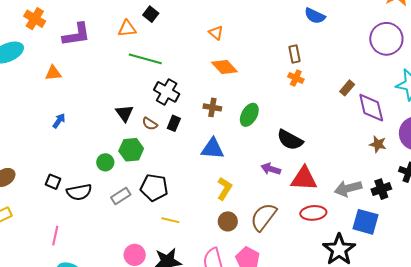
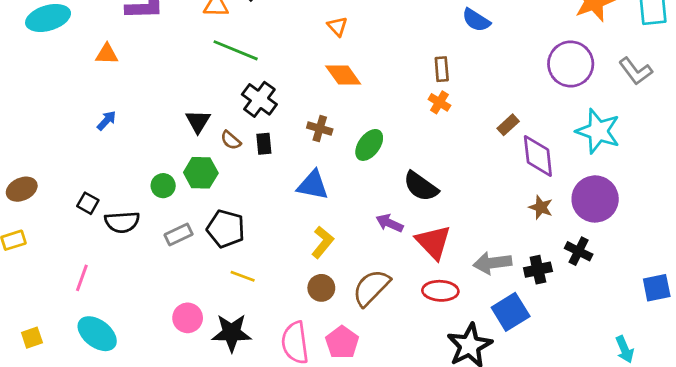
black rectangle: (174, 123) -> (264, 144), turned -35
red triangle: (304, 179) -> (433, 242), turned 36
blue square: (365, 222) -> (511, 312), turned 36

